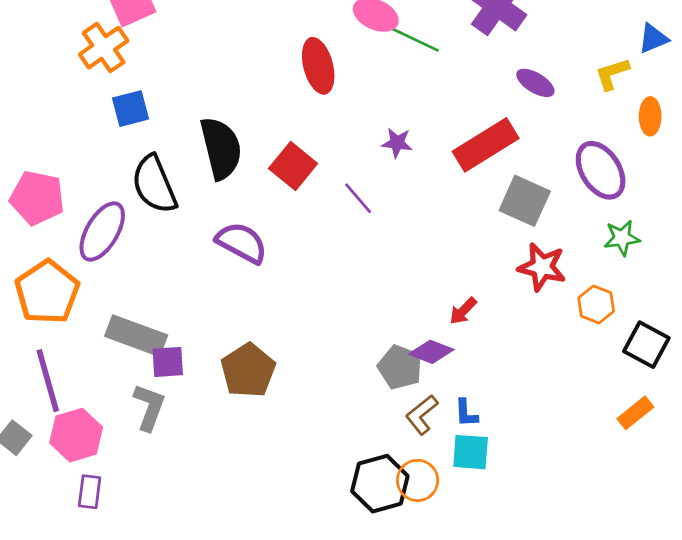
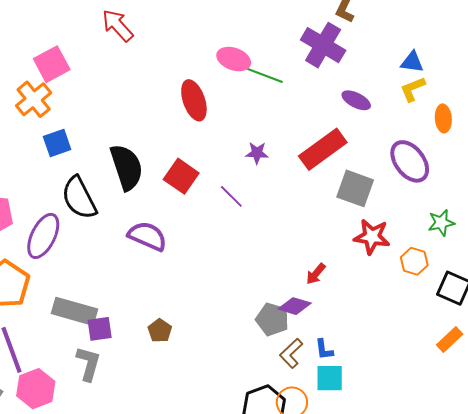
blue triangle: (653, 39) -> (412, 62), moved, turned 35
green star: (622, 238) -> (441, 223), moved
brown pentagon: (248, 370) -> (160, 331), size x0.6

